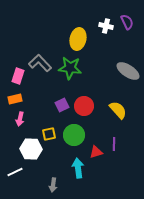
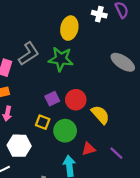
gray L-shape: (40, 63) -> (29, 54), turned 100
yellow semicircle: (118, 110) -> (100, 115), moved
yellow square: (49, 134) -> (43, 122), moved, turned 32
purple line: (114, 144) -> (116, 153), moved, turned -48

